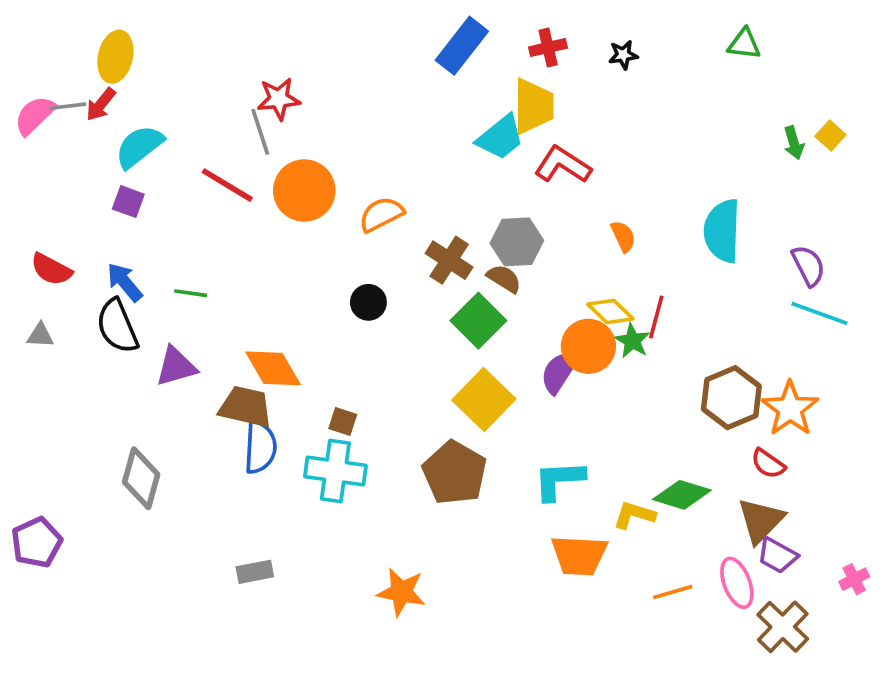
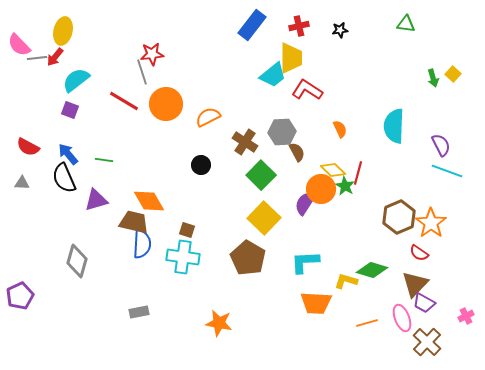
pink semicircle: (35, 115) -> (19, 45), moved, turned -90
brown semicircle: (504, 279) -> (297, 152), moved, turned 30

